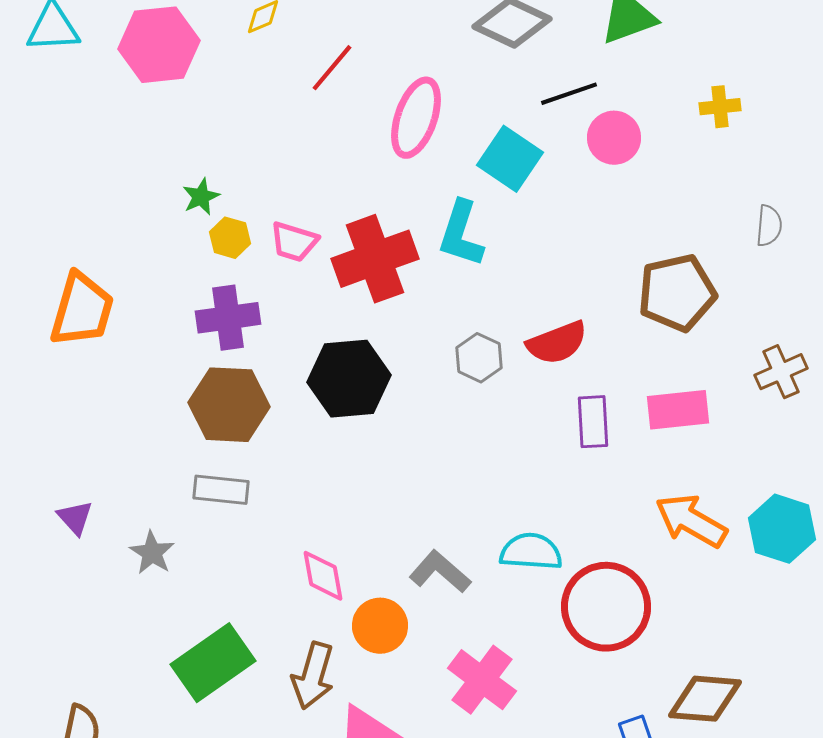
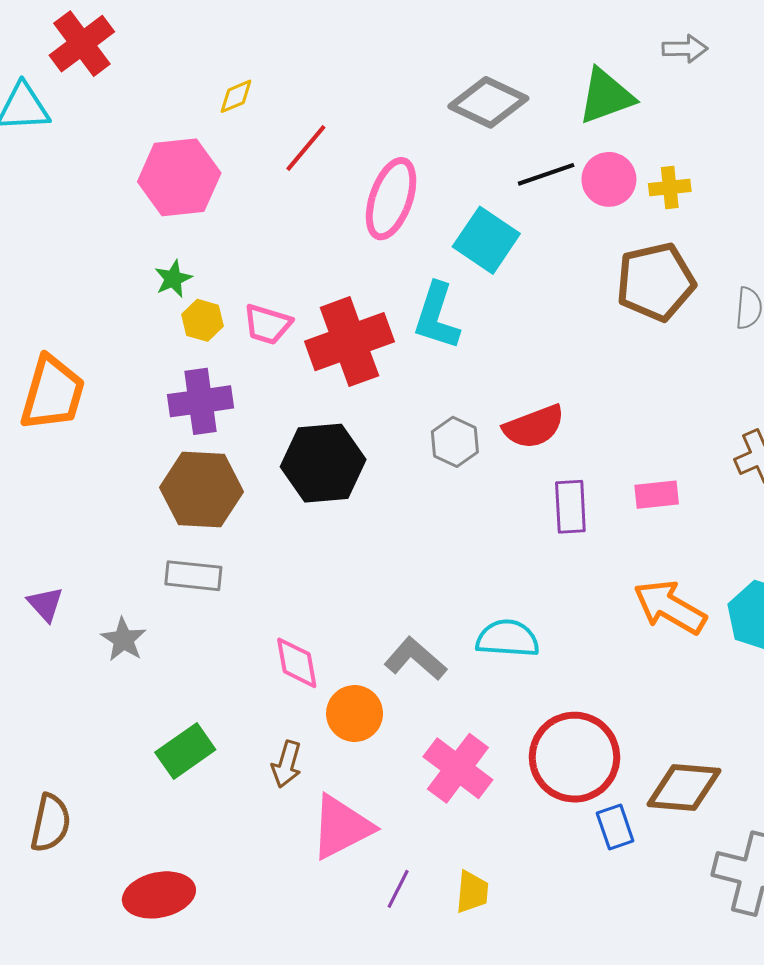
pink hexagon: (159, 45) -> (179, 177), moved
yellow cross: (720, 107) -> (670, 188), moved
pink circle: (614, 138) -> (609, 179), moved
brown pentagon: (677, 293) -> (656, 282), moved
pink rectangle: (678, 410) -> (657, 495), size x0.7
red circle: (606, 607) -> (574, 757), moved
green rectangle: (213, 663) -> (185, 751), size x0.7
brown arrow: (313, 676) -> (287, 764), size x0.7

